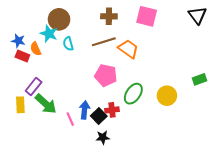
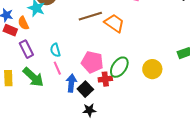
cyan semicircle: (68, 44) -> (55, 50), moved
pink pentagon: (106, 75) -> (92, 62), moved
purple rectangle: (34, 87) -> (26, 49), moved, turned -66
red cross: (112, 110) -> (105, 79), moved
pink line: (70, 119) -> (57, 68), moved

